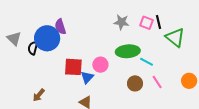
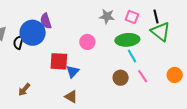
black line: (159, 22) -> (156, 17), moved
green ellipse: (128, 51) -> (127, 40), moved
cyan line: (147, 62) -> (132, 56), turned 32
pink circle: (100, 65) -> (87, 42), moved

